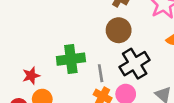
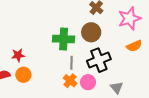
green cross: (71, 59) -> (64, 39), moved

